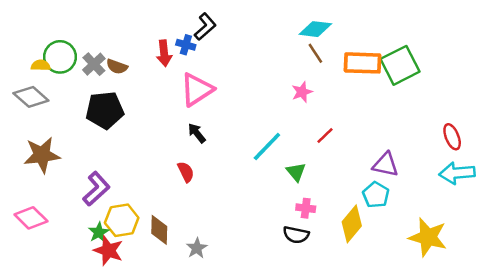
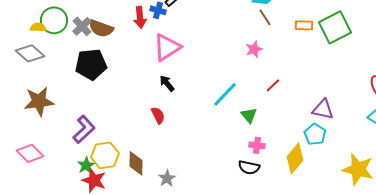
orange rectangle: (363, 63) -> (304, 25), size x0.6
brown semicircle: (117, 67) -> (101, 28), size x1.4

